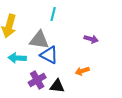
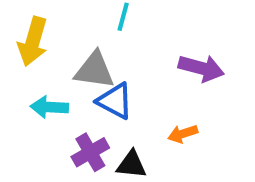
purple arrow: (91, 39) -> (201, 68), size x1.5

